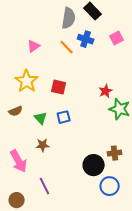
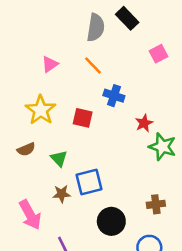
blue cross: (86, 39) -> (114, 96), moved
blue square: (64, 117) -> (89, 182), moved, size x1.5
black circle: (94, 165) -> (111, 221), moved

